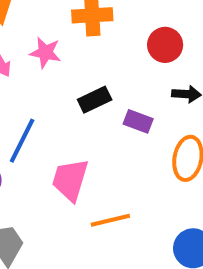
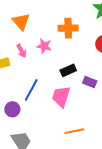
pink trapezoid: (70, 180) -> (61, 96), moved

